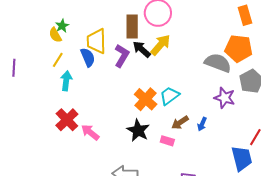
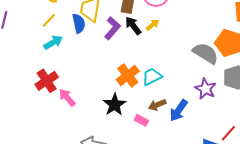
yellow arrow: (161, 45) -> (153, 25), size x0.6
cyan arrow: (66, 81) -> (53, 42), turned 42
blue arrow: (202, 124) -> (179, 110), size x1.6

